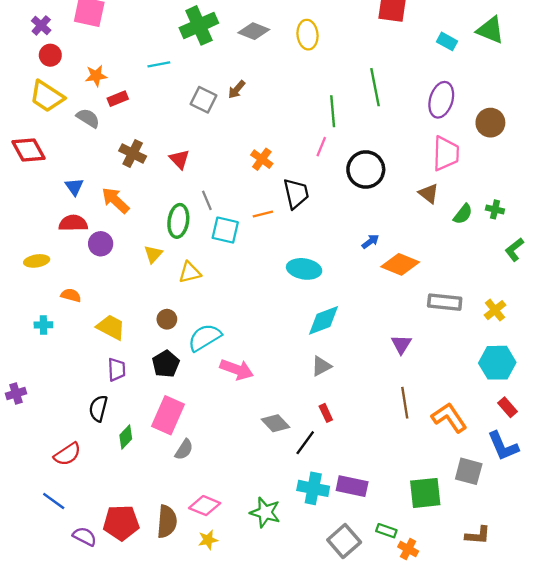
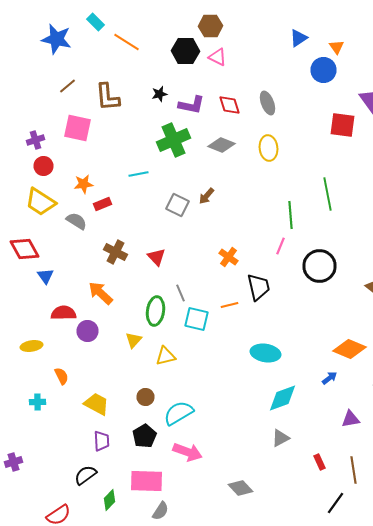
purple cross: (41, 25) -> (36, 140), turned 30
blue triangle: (74, 187) -> (46, 276), moved
blue arrow: (370, 241) -> (330, 378), moved
orange semicircle: (71, 295) -> (62, 376), turned 48
purple triangle: (401, 344) -> (350, 419), turned 48
pink arrow: (237, 370) -> (188, 452), moved
black semicircle: (98, 408) -> (86, 475), turned 40
red rectangle: (326, 413) -> (320, 462), moved
pink rectangle: (168, 415) -> (146, 481), turned 68
black line: (305, 443) -> (336, 503), moved

